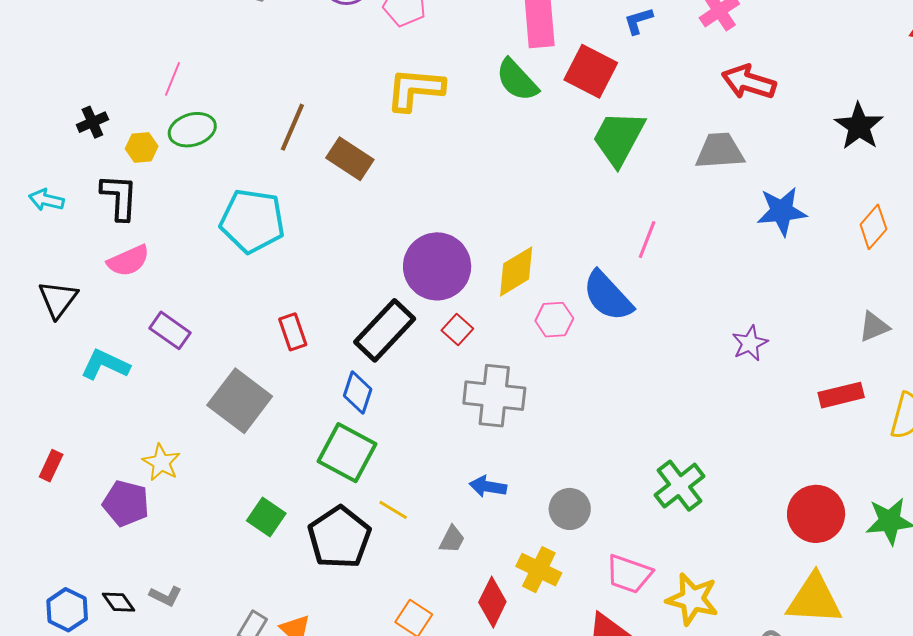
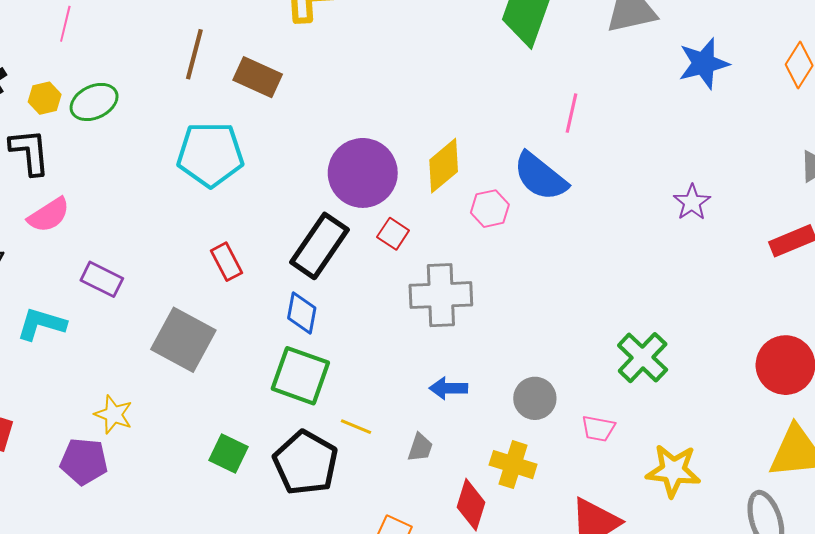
green ellipse: (192, 130) -> (94, 102), moved
cyan pentagon: (252, 221) -> (210, 154), moved
pink trapezoid: (629, 574) -> (598, 428), moved, size x0.7

